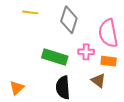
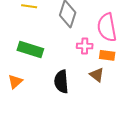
green rectangle: (55, 57) -> (30, 49), moved

